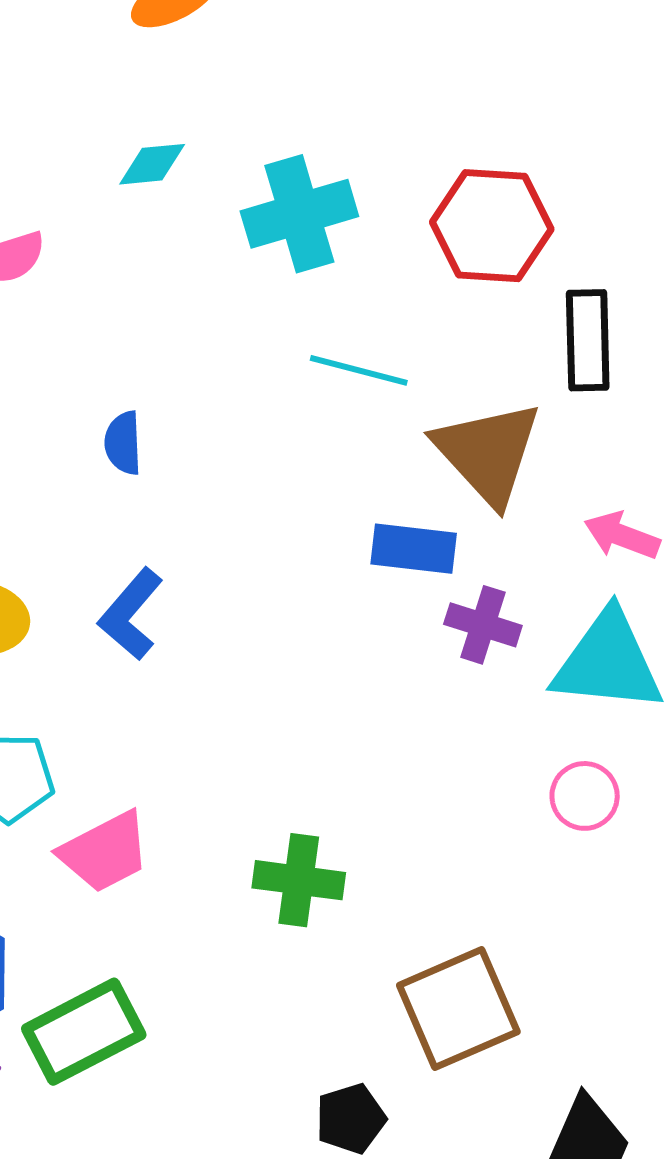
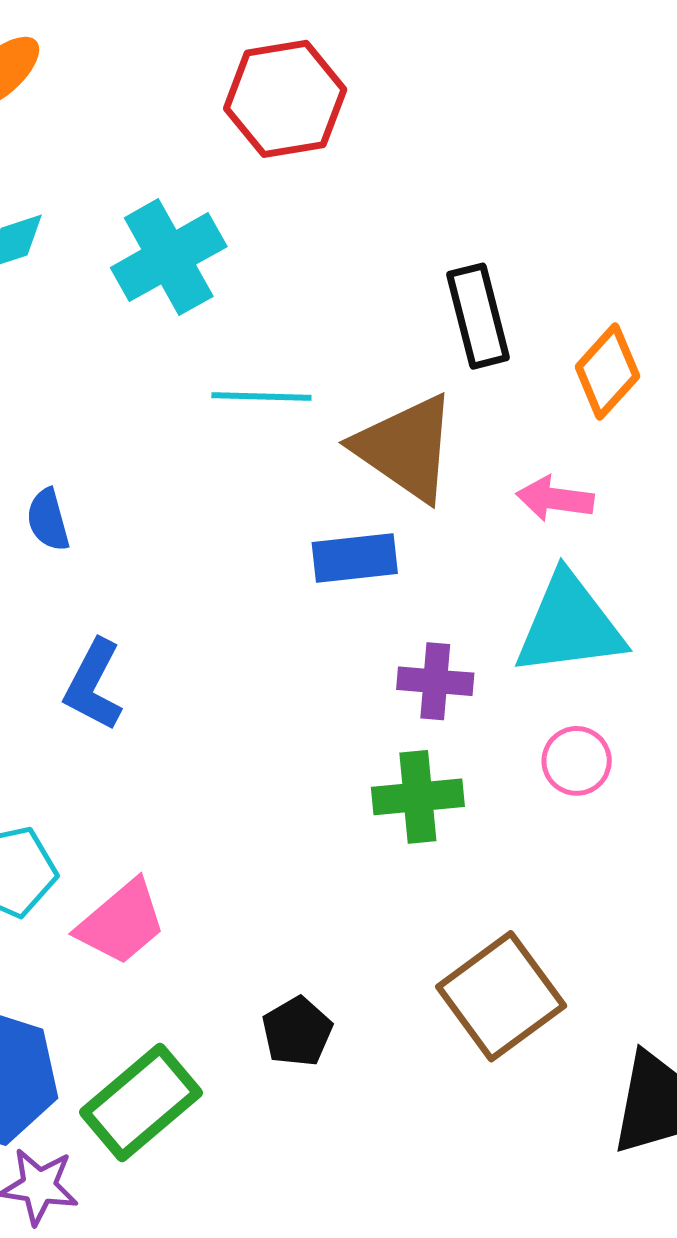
red hexagon: (492, 226) -> (285, 99), moved
purple cross: (483, 625) -> (435, 681), moved
green cross: (299, 880) -> (418, 797), moved
black pentagon: (351, 1119) -> (297, 1032), moved

